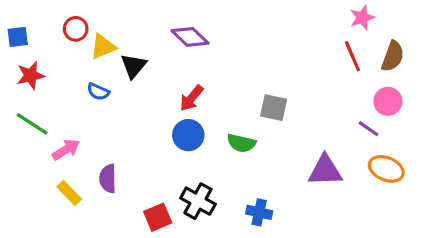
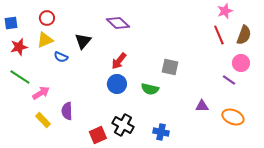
yellow triangle: (103, 47) -> (45, 40), moved
orange ellipse: (386, 169) -> (233, 117), moved
purple triangle: (325, 171) -> (202, 106), size x0.6

